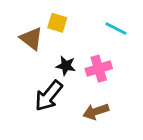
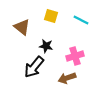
yellow square: (57, 23) -> (51, 16), moved
pink cross: (99, 69) -> (75, 56), moved

